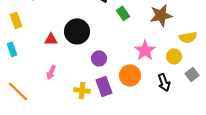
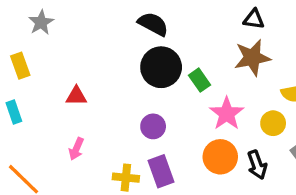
green rectangle: (123, 13) -> (199, 80), moved
black circle: (77, 31) -> (161, 67), moved
orange circle: (130, 75) -> (220, 157), moved

